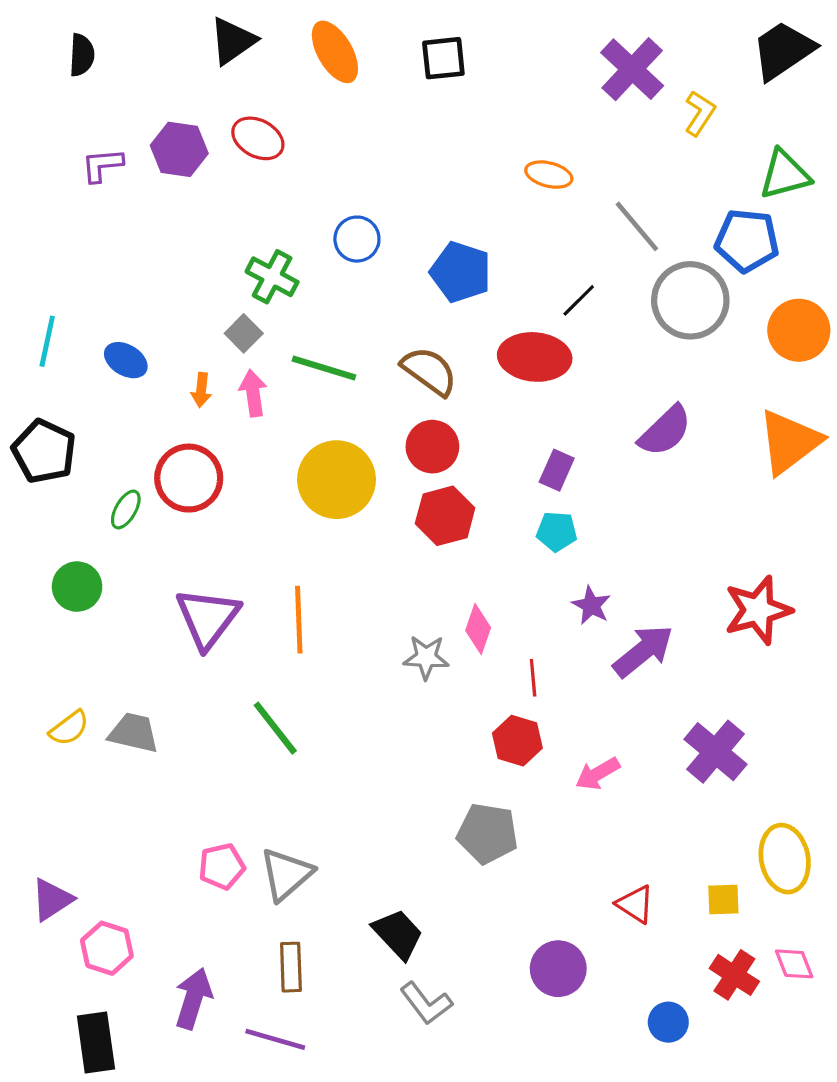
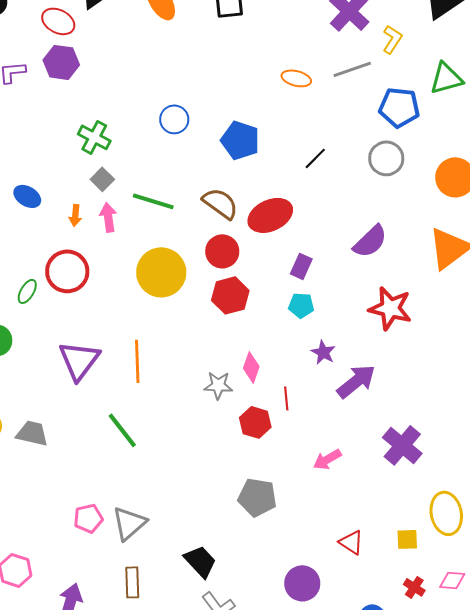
red ellipse: (258, 138) -> (58, 21), moved
gray line: (637, 226) -> (352, 69), moved, turned -69
blue pentagon: (747, 241) -> (399, 107), moved
green cross: (272, 277) -> (94, 137), moved
gray circle: (690, 300) -> (386, 158), size x0.7
red ellipse: (535, 357) -> (270, 215), moved, turned -30
red star: (758, 610) -> (390, 308), moved, turned 30
red hexagon: (517, 741) -> (255, 422), moved
pink diamond: (794, 964) -> (452, 580), turned -64
red cross: (734, 975) -> (414, 587), size x0.7

